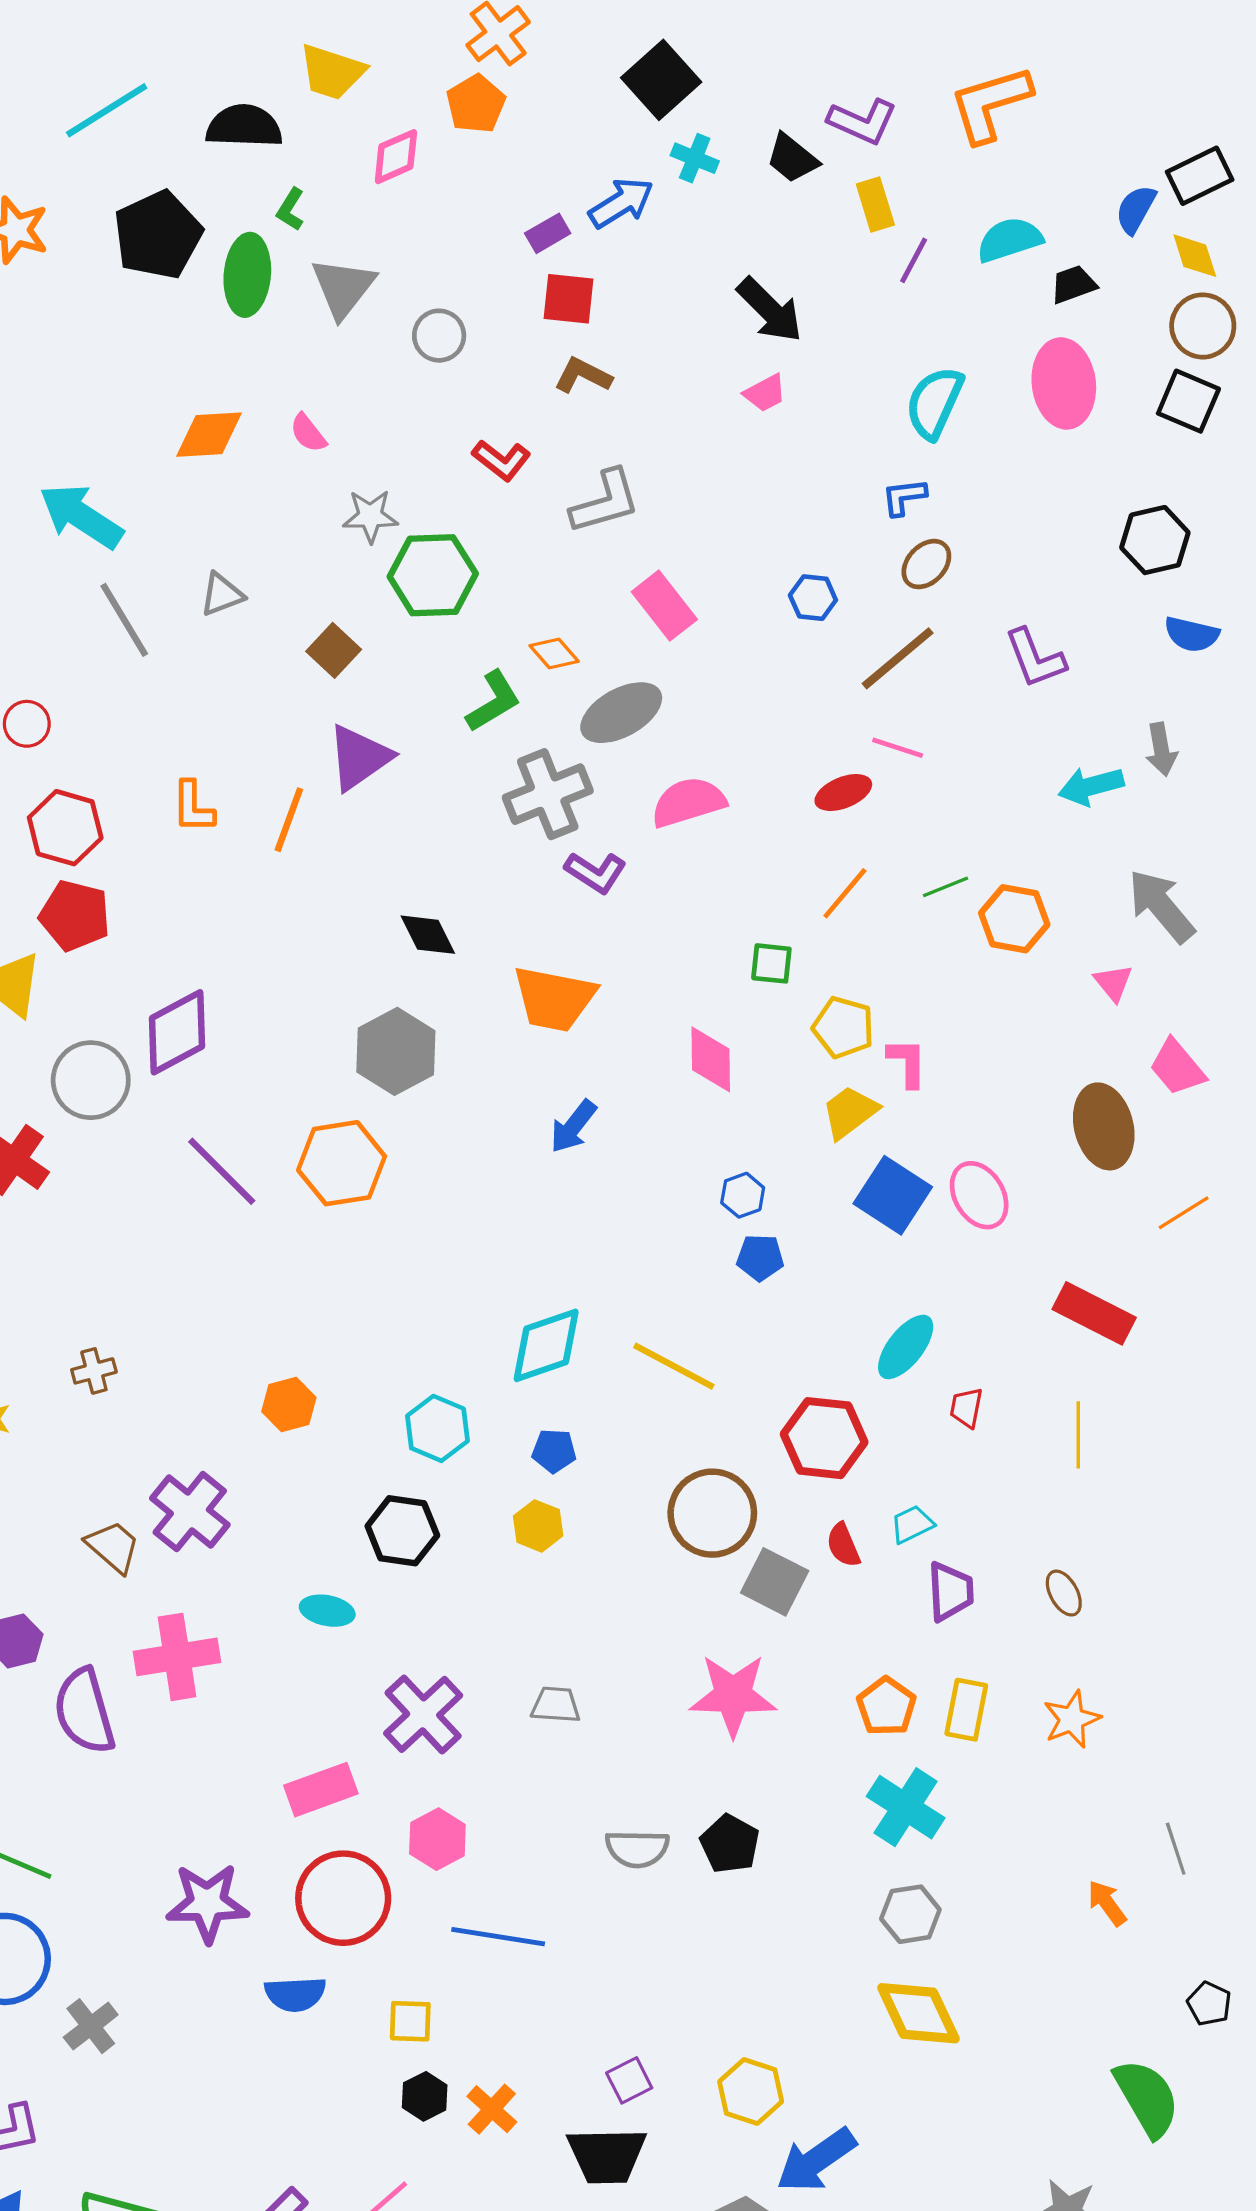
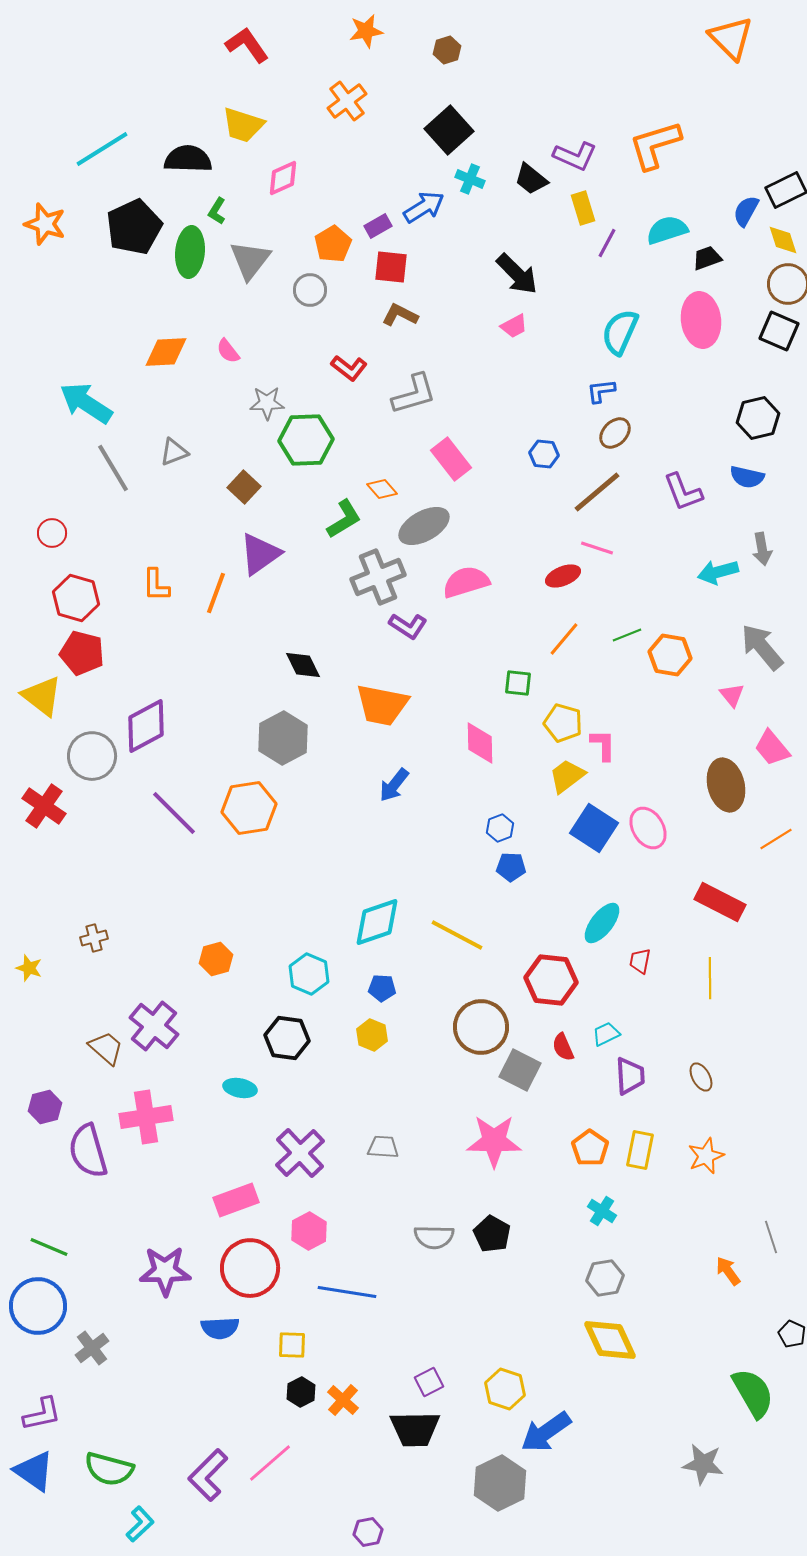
orange pentagon: (476, 104) -> (333, 244), moved
blue semicircle: (1192, 634) -> (747, 477), moved
cyan cross: (906, 1807) -> (602, 1211), size x0.6

